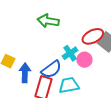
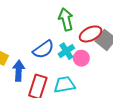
green arrow: (48, 21) -> (66, 19), moved, turned 65
blue semicircle: (51, 69) -> (43, 49), moved

